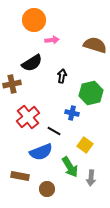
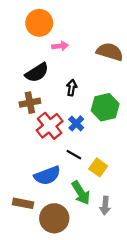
brown cross: (12, 84) -> (30, 103), moved
blue cross: (72, 113) -> (76, 123), moved, turned 32
red cross: (28, 117) -> (50, 126), moved
black line: (54, 131) -> (74, 155), moved
brown circle: (47, 189) -> (54, 218), size x1.6

